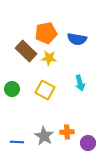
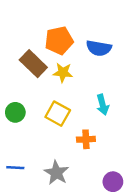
orange cross: (67, 132) -> (86, 139), moved
blue line: (17, 142) -> (15, 168), moved

